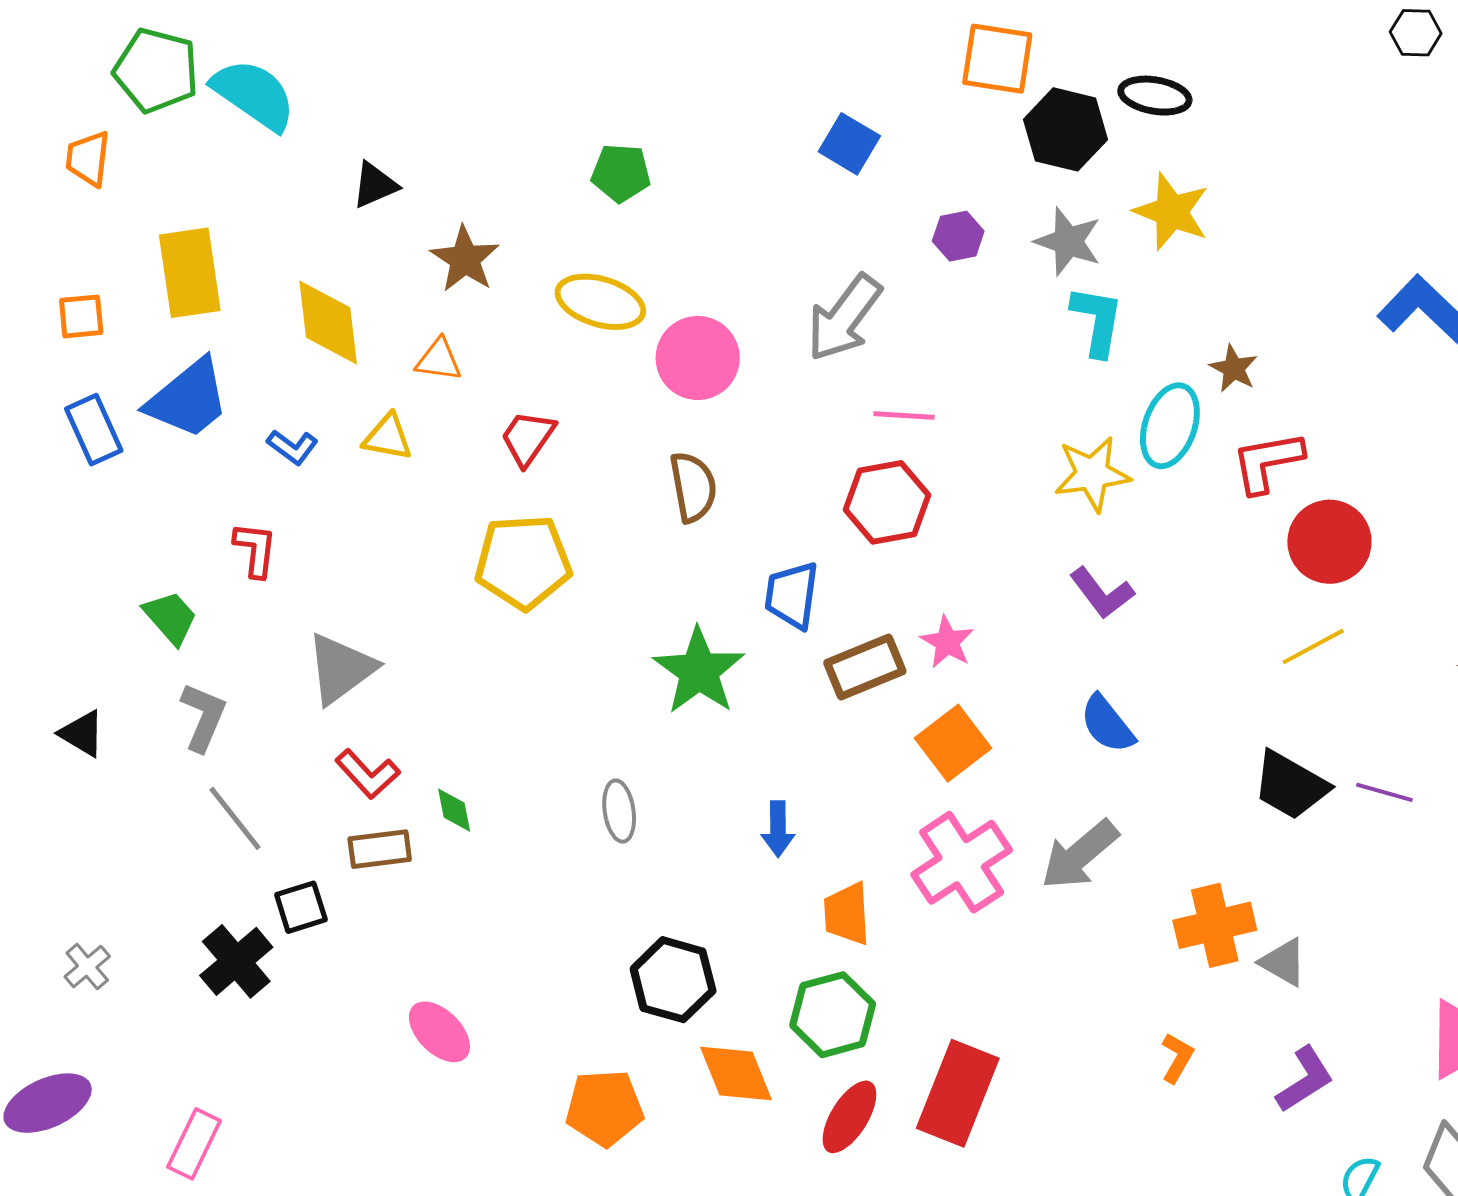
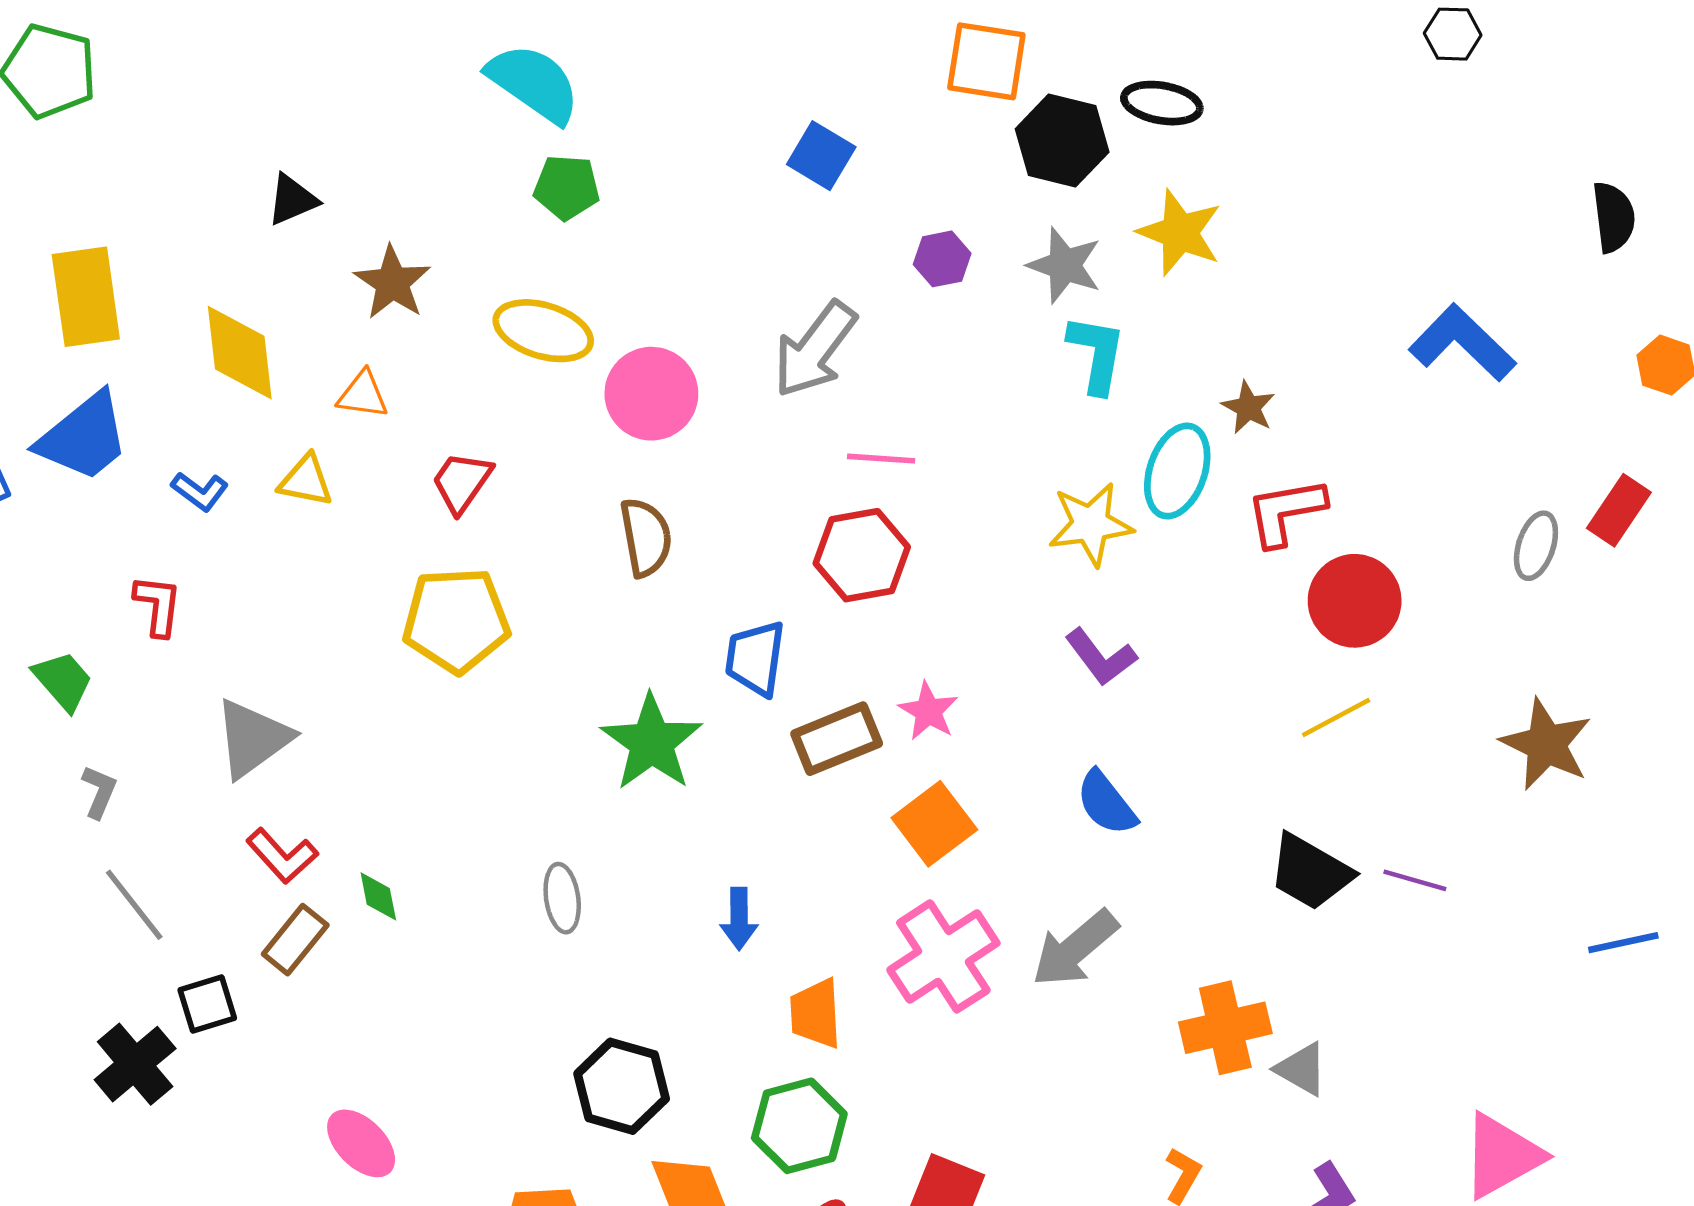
cyan semicircle: (254, 95) -> (534, 83), moved
gray L-shape: (203, 717) -> (99, 792), size x0.7
brown rectangle: (380, 849) -> (295, 940), turned -44

